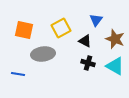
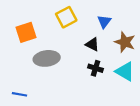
yellow square: (61, 28) -> (66, 17), moved
orange square: (24, 30) -> (26, 32), turned -30
blue line: (18, 74) -> (19, 94), moved

